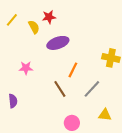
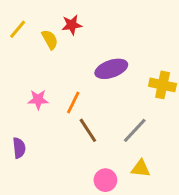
purple ellipse: (58, 43) -> (111, 69), moved
orange line: (73, 70) -> (73, 103), moved
yellow triangle: (105, 115) -> (141, 168), moved

